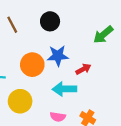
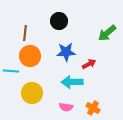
brown line: (12, 25) -> (25, 33), moved, turned 35
orange circle: (32, 65) -> (30, 56), moved

